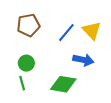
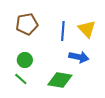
blue line: (66, 33) -> (63, 31), turned -36
green line: (22, 83) -> (21, 79), turned -32

